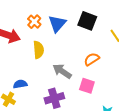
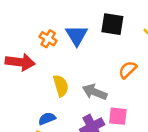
yellow semicircle: (38, 50) -> (61, 86), moved
pink square: (87, 86) -> (118, 116), moved

